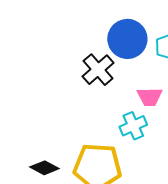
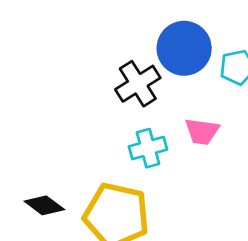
cyan cross: (133, 126) -> (148, 148), moved

